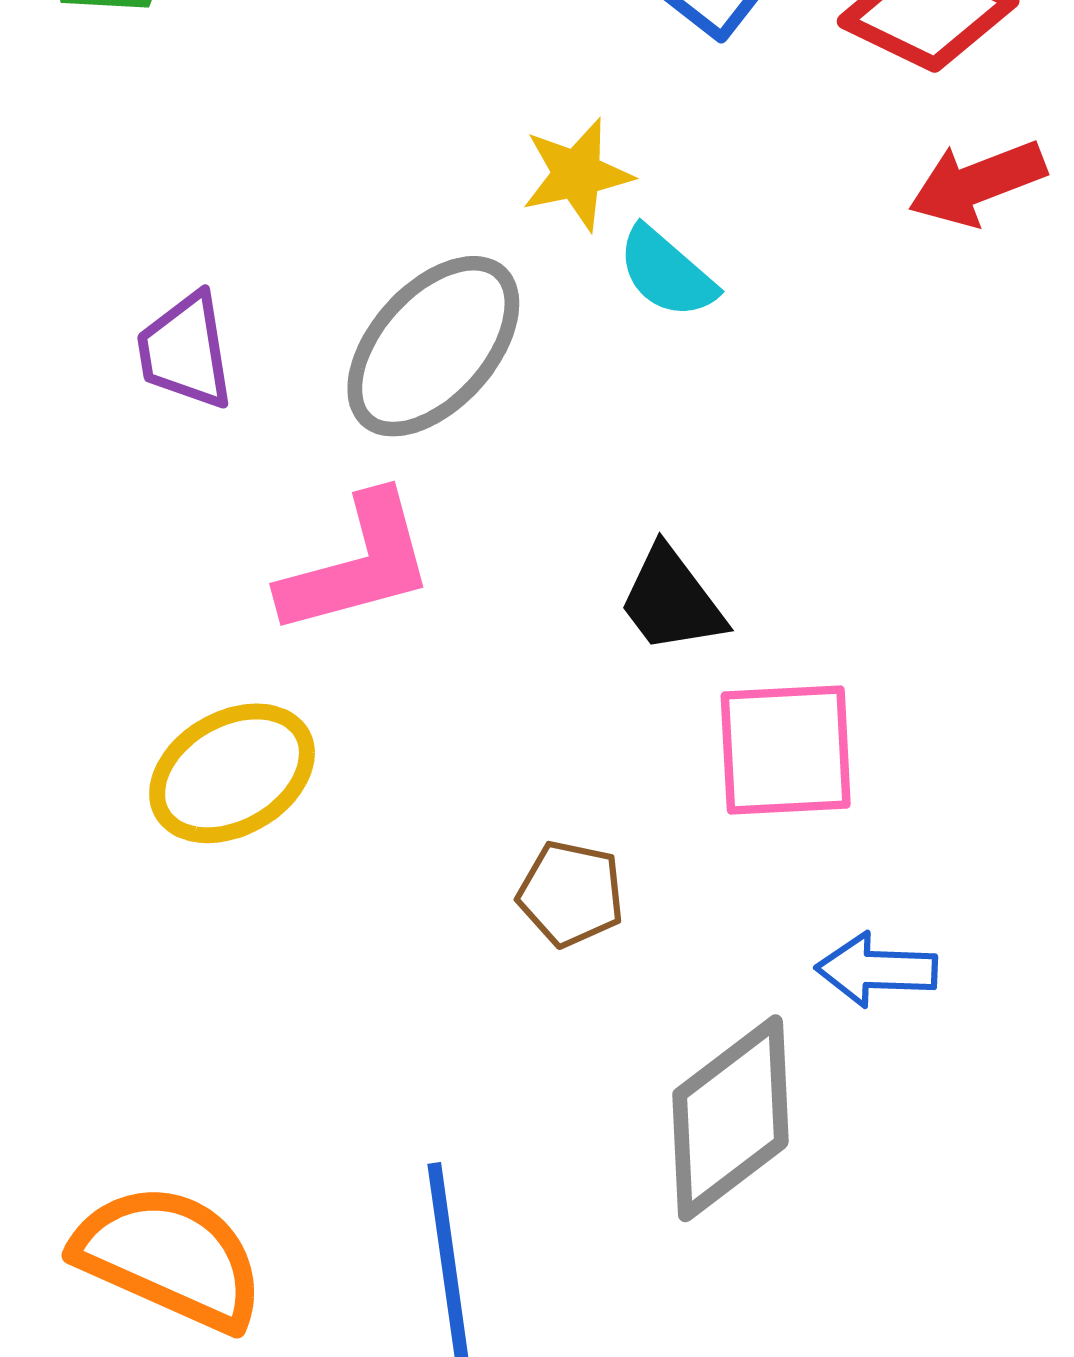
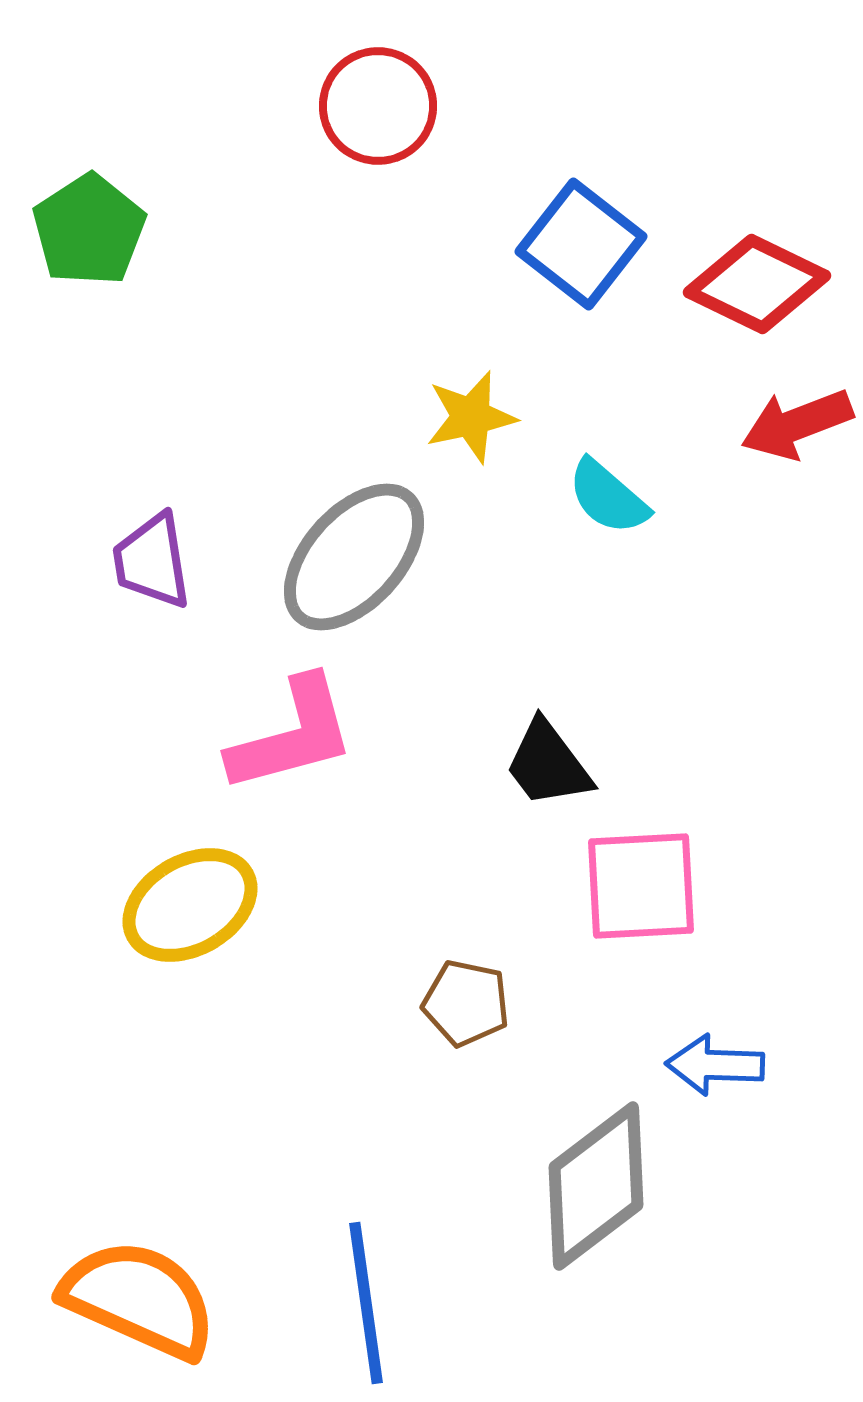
cyan semicircle: (667, 273) -> (608, 497), moved

